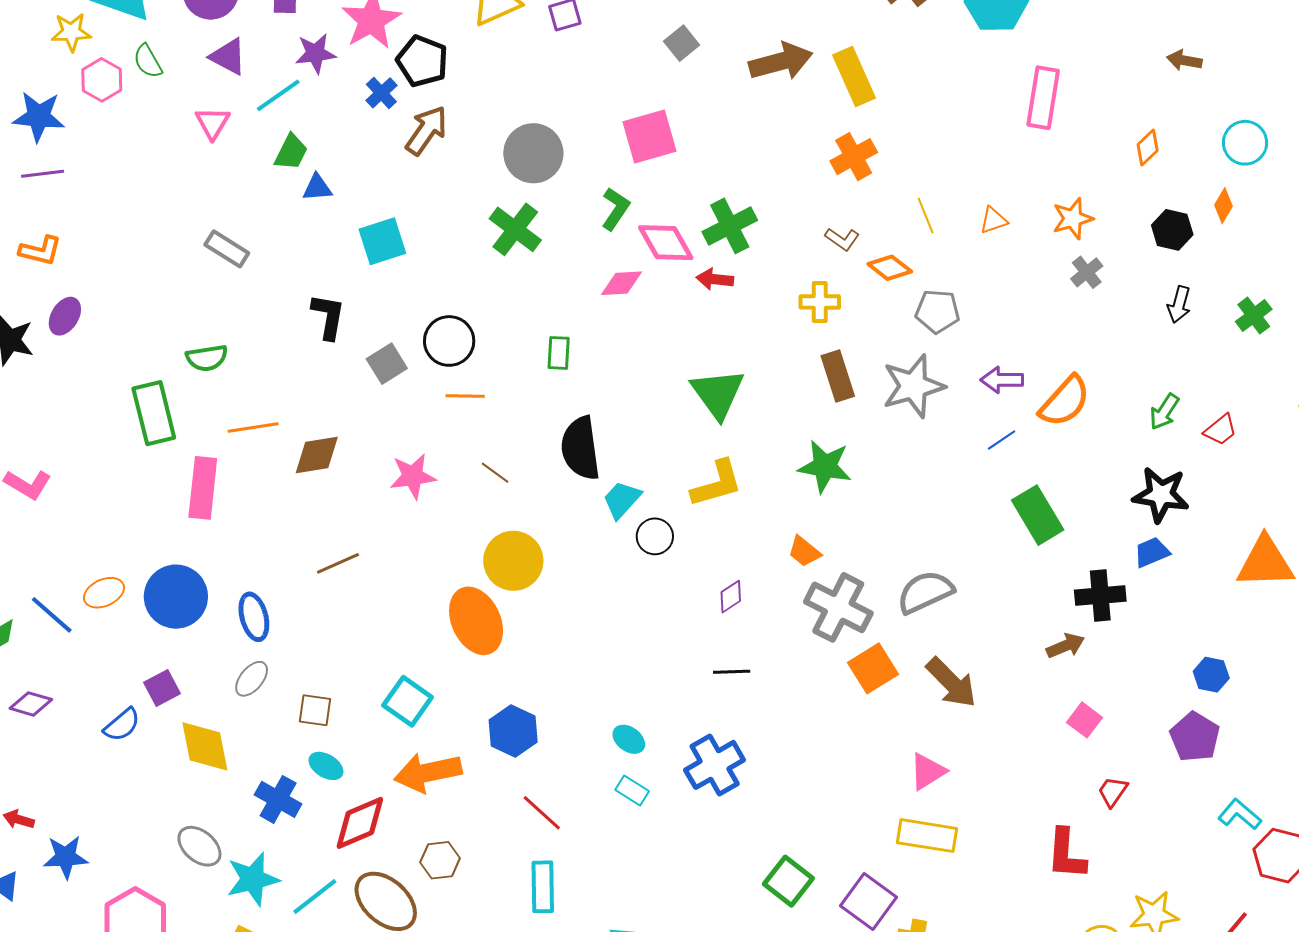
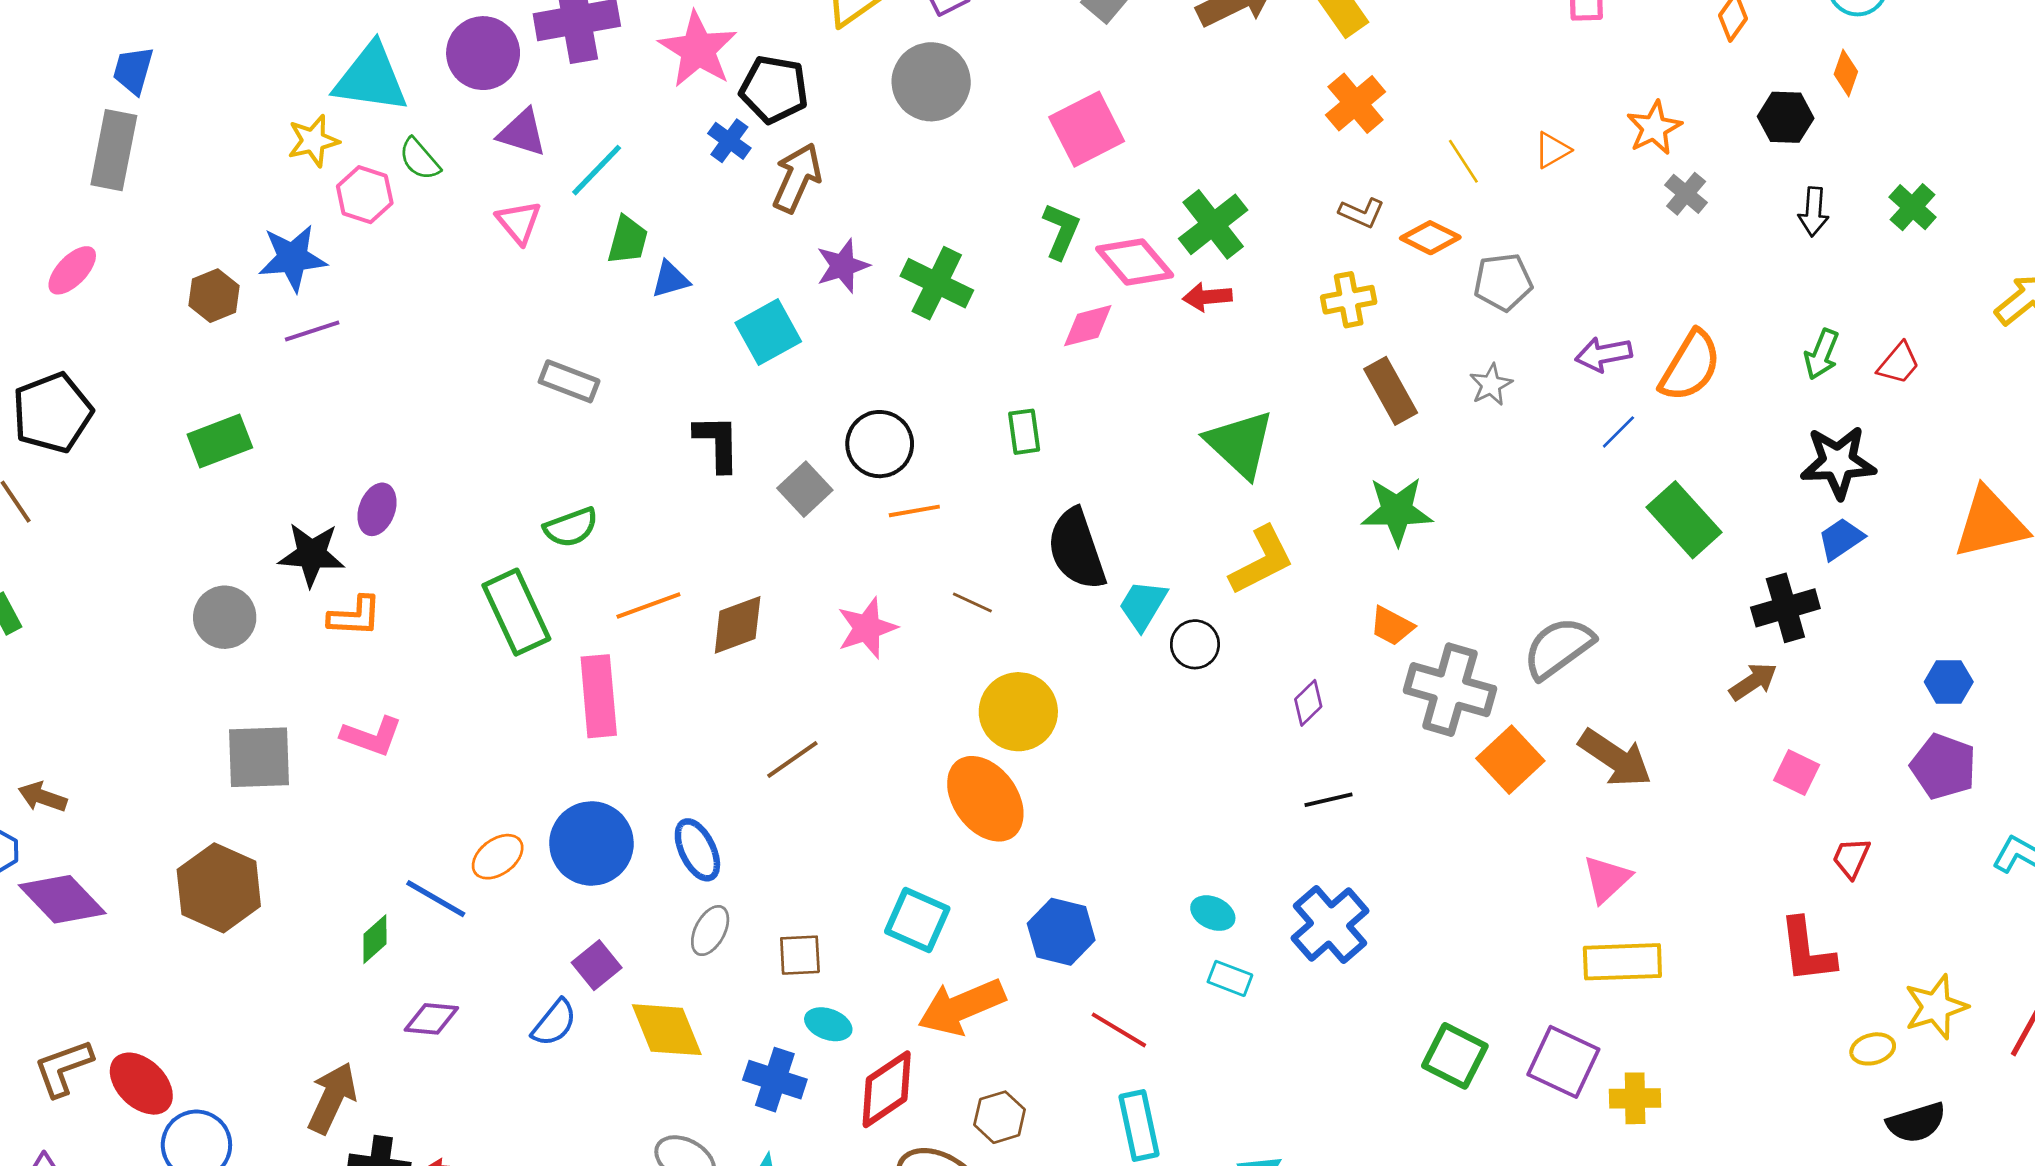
purple star: (315, 53) -> (843, 266), moved
gray circle: (533, 153) -> (931, 82), moved
orange L-shape: (40, 251) -> (355, 616), moved
gray star: (913, 386) -> (1491, 385), size x0.5

